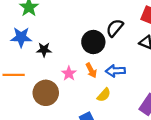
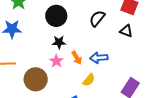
black circle: (93, 42) -> (56, 16), moved
black star: (44, 50) -> (59, 42), moved

